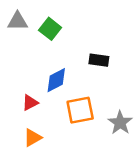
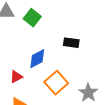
orange square: (80, 110) -> (56, 83), turned -30

